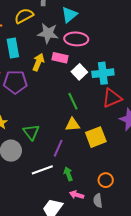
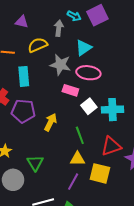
yellow arrow: (38, 62) -> (50, 122), moved
red triangle: (112, 98) -> (111, 146), moved
yellow square: (96, 137) -> (100, 173), turned 30
purple line: (58, 148) -> (73, 182), moved

